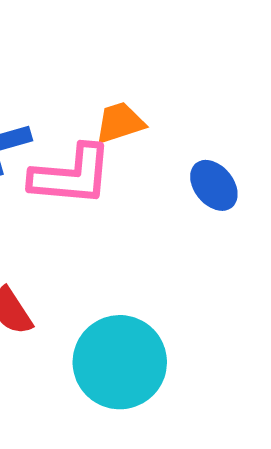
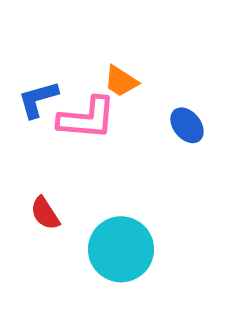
orange trapezoid: (120, 123) -> (121, 81), turned -129

